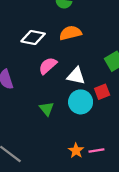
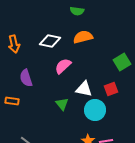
white triangle: (76, 76) -> (84, 89), moved
cyan circle: (81, 102) -> (95, 110), moved

